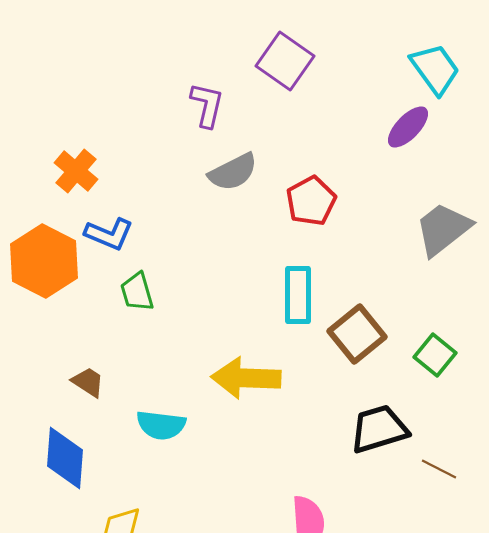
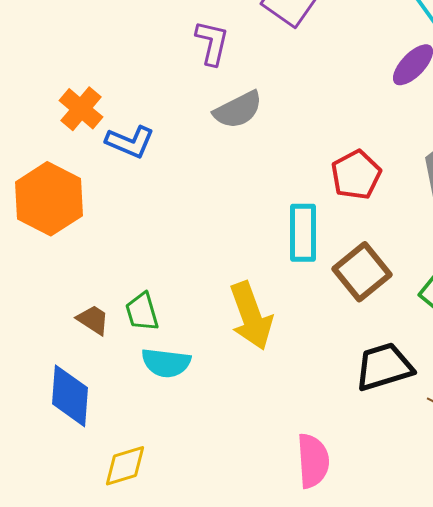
red pentagon: (311, 201) -> (356, 175), moved
blue L-shape: (109, 234) -> (130, 142), moved
green trapezoid: (137, 292) -> (142, 312), moved
yellow arrow: (246, 378) -> (251, 316), turned -112

